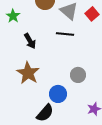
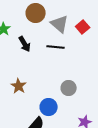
black arrow: (30, 41) -> (25, 44), moved
brown star: (28, 73) -> (19, 86), size x0.7

